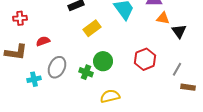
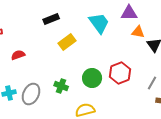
green circle: (103, 61) -> (92, 78), moved
gray ellipse: (57, 67) -> (31, 94), moved

